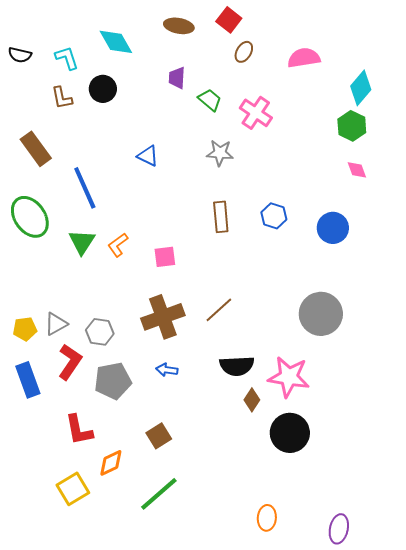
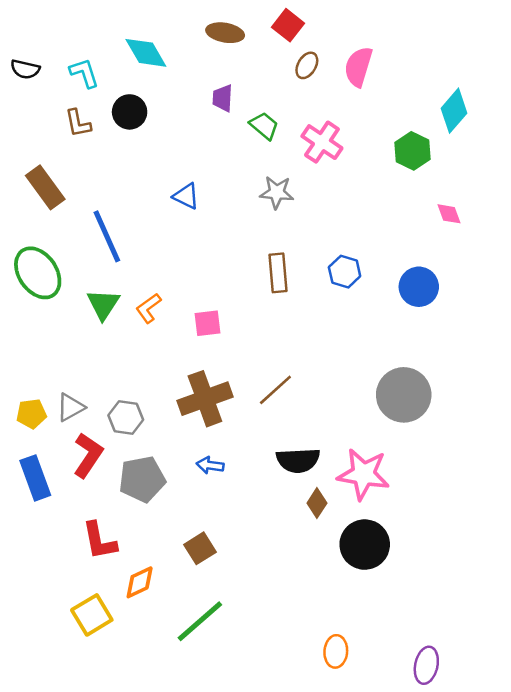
pink semicircle: (304, 58) -> (358, 67), moved, turned -64
green hexagon: (352, 126) -> (412, 151), moved

